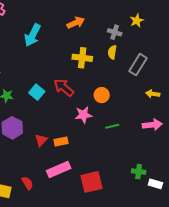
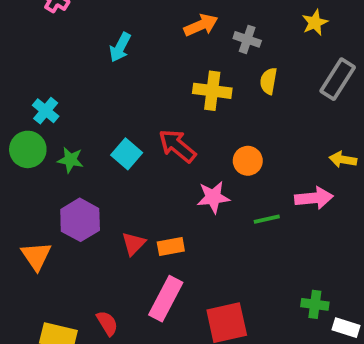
gray cross: (115, 32) -> (247, 39), moved
cyan arrow: (33, 35) -> (120, 47), size x0.7
gray rectangle: (138, 65) -> (338, 79), moved
pink arrow: (152, 125) -> (314, 198), moved
pink rectangle: (59, 169) -> (166, 299), turned -40

